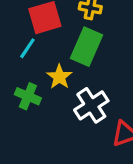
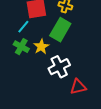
green cross: (28, 96) -> (21, 47), moved

